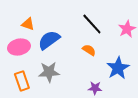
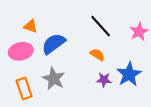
gray star: (49, 72) -> (54, 79), turned 30
purple star: (95, 88) -> (104, 80), moved

